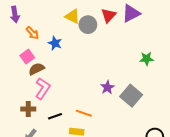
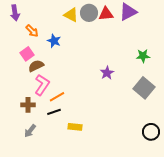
red triangle: (108, 15) -> (106, 14), turned 42
gray circle: (88, 25) -> (89, 13), moved
purple star: (107, 87) -> (107, 73), moved
gray square: (131, 96) -> (144, 88), moved
orange line: (84, 113) -> (57, 97), moved, turned -49

